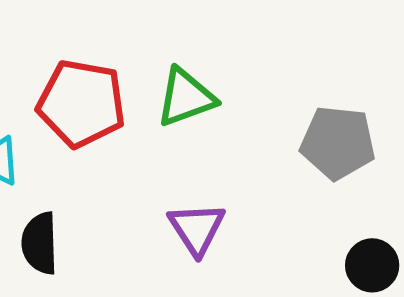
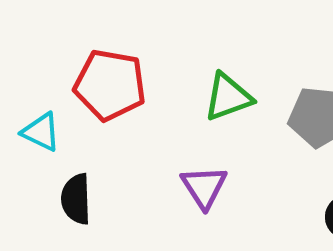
green triangle: (186, 97) -> (228, 97), moved

